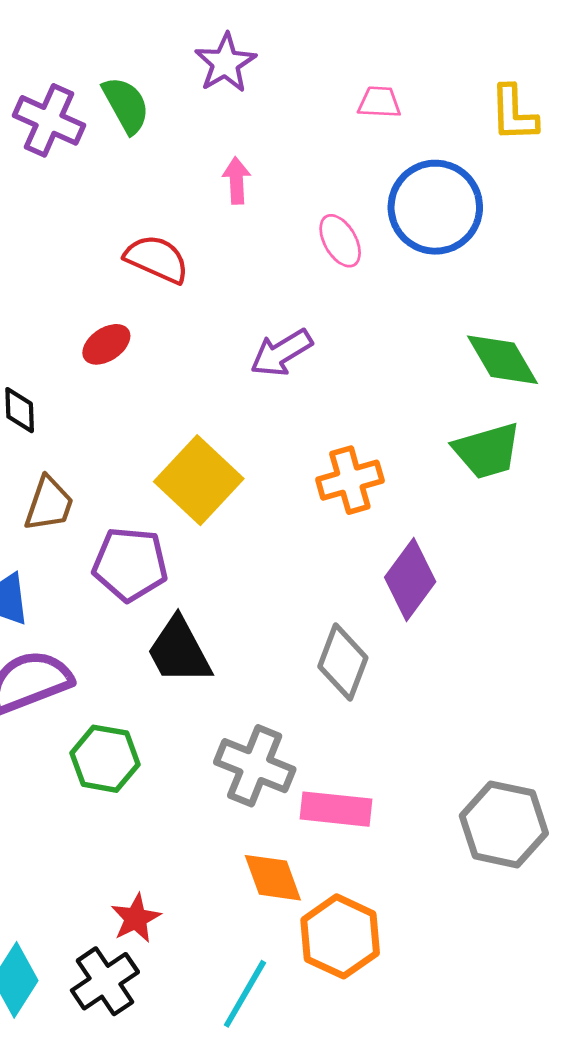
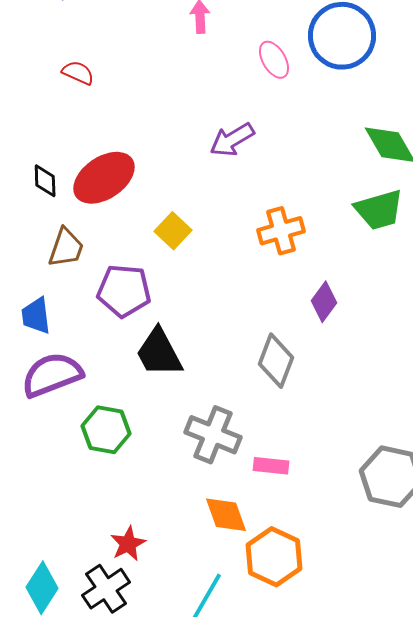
red semicircle: (157, 259) -> (78, 73), moved, size x0.7
red ellipse: (106, 344) -> (104, 178), moved, size x1.8
yellow square: (199, 480) -> (173, 231), size x0.6
purple diamond: (410, 580) -> (324, 302), size x0.7
pink rectangle: (336, 809) -> (271, 466), size x0.7

